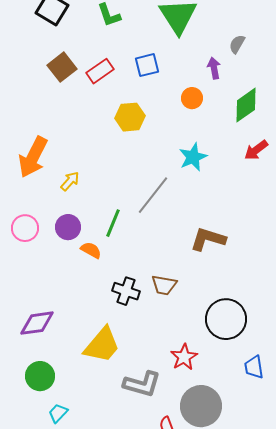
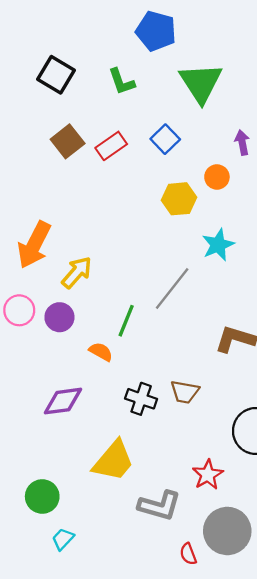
blue square: (147, 65) -> (165, 139), turned -30
yellow hexagon: (130, 117) -> (179, 199), moved
yellow arrow: (70, 181) -> (77, 272), size x1.4
purple circle: (68, 227) -> (59, 317), moved
pink circle: (25, 228) -> (19, 310), moved
purple diamond: (37, 323) -> (63, 401), moved

